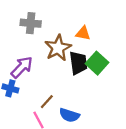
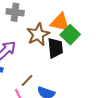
orange triangle: (83, 33) -> (60, 22), size x1.5
green square: (97, 63) -> (70, 35), moved

